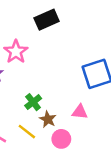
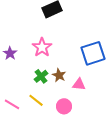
pink star: (16, 52) -> (42, 47), moved
brown star: (48, 119) -> (59, 75), moved

